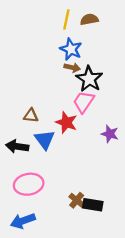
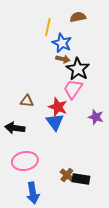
yellow line: (66, 19) -> (48, 27), moved
blue triangle: (45, 140) -> (55, 122), moved
blue arrow: (23, 221) -> (33, 193), moved, turned -80

